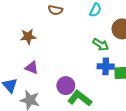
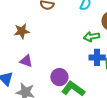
green arrow: (101, 45) -> (92, 37), turned 140

